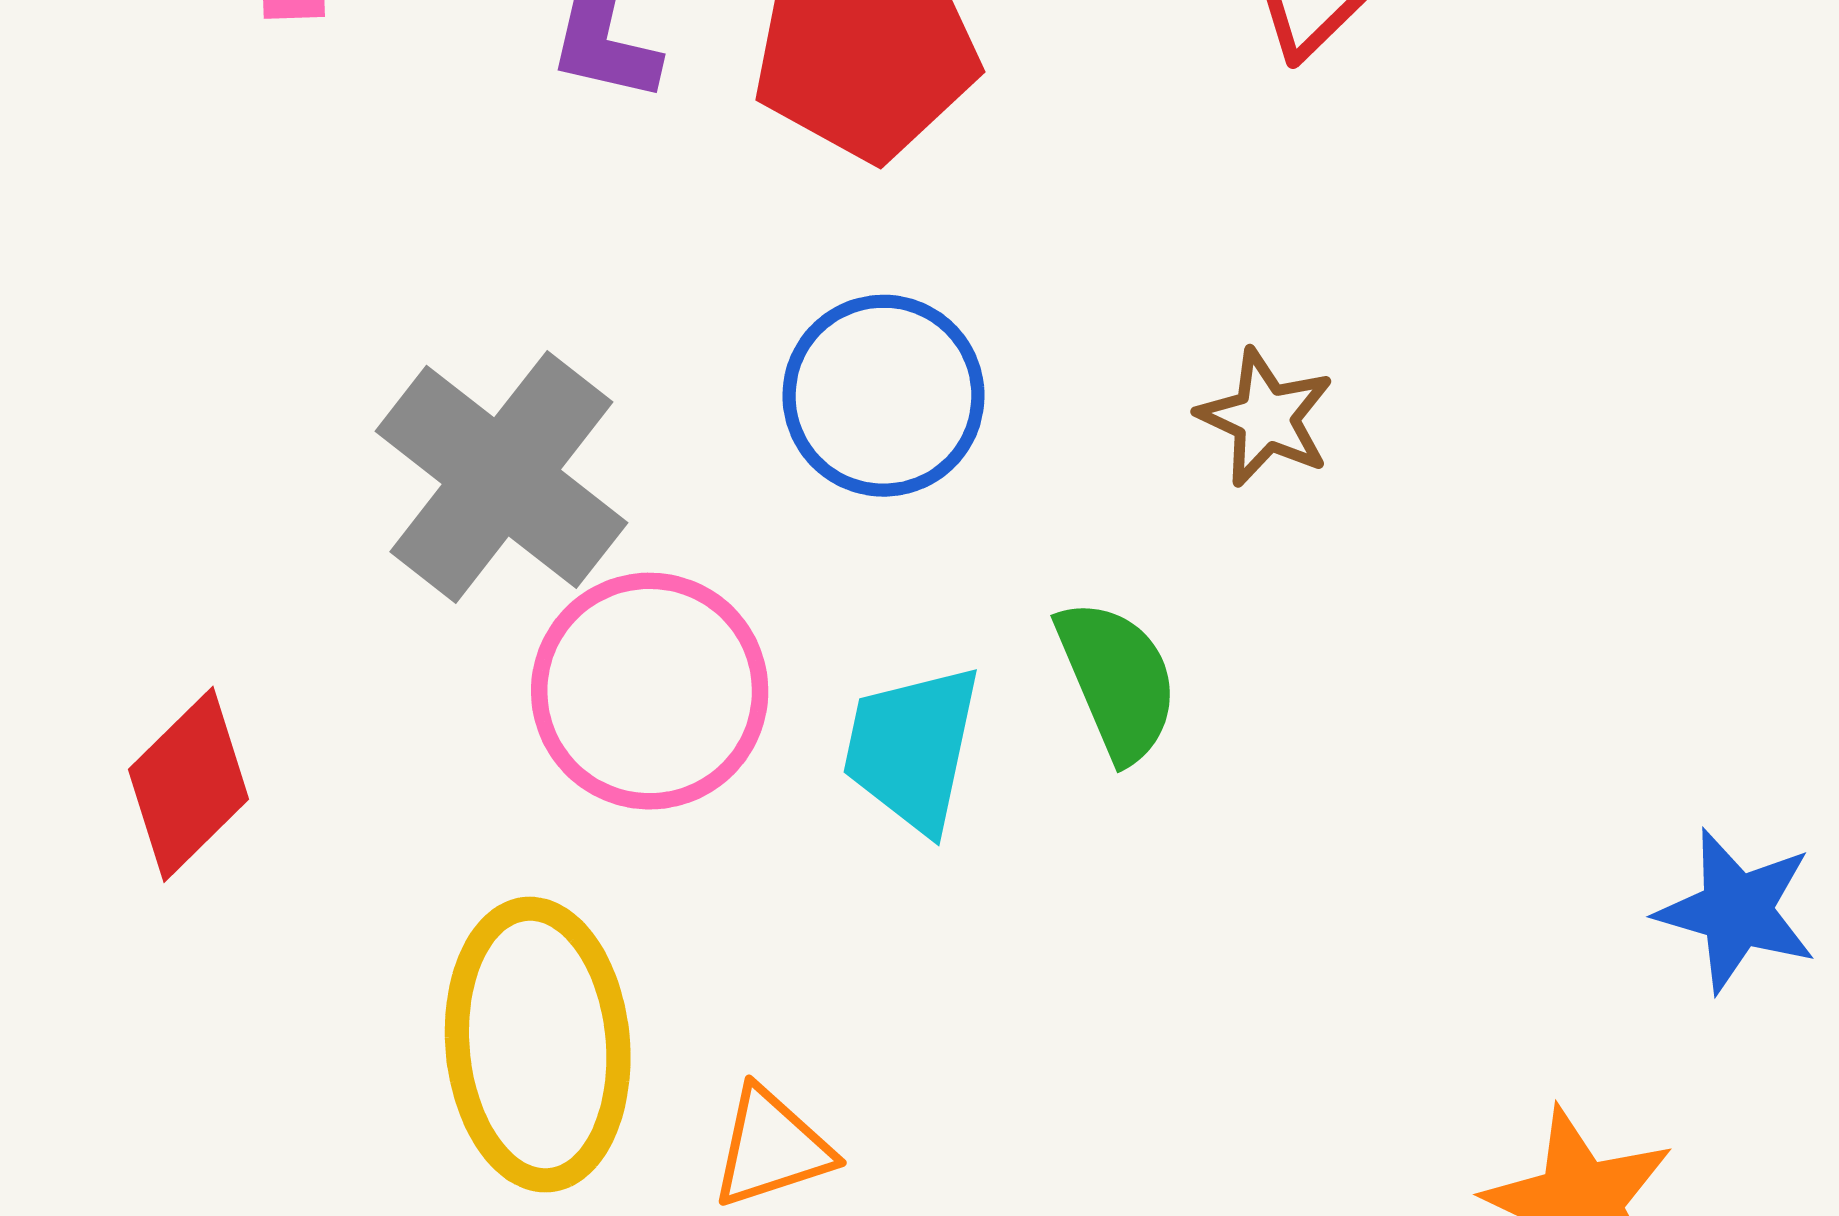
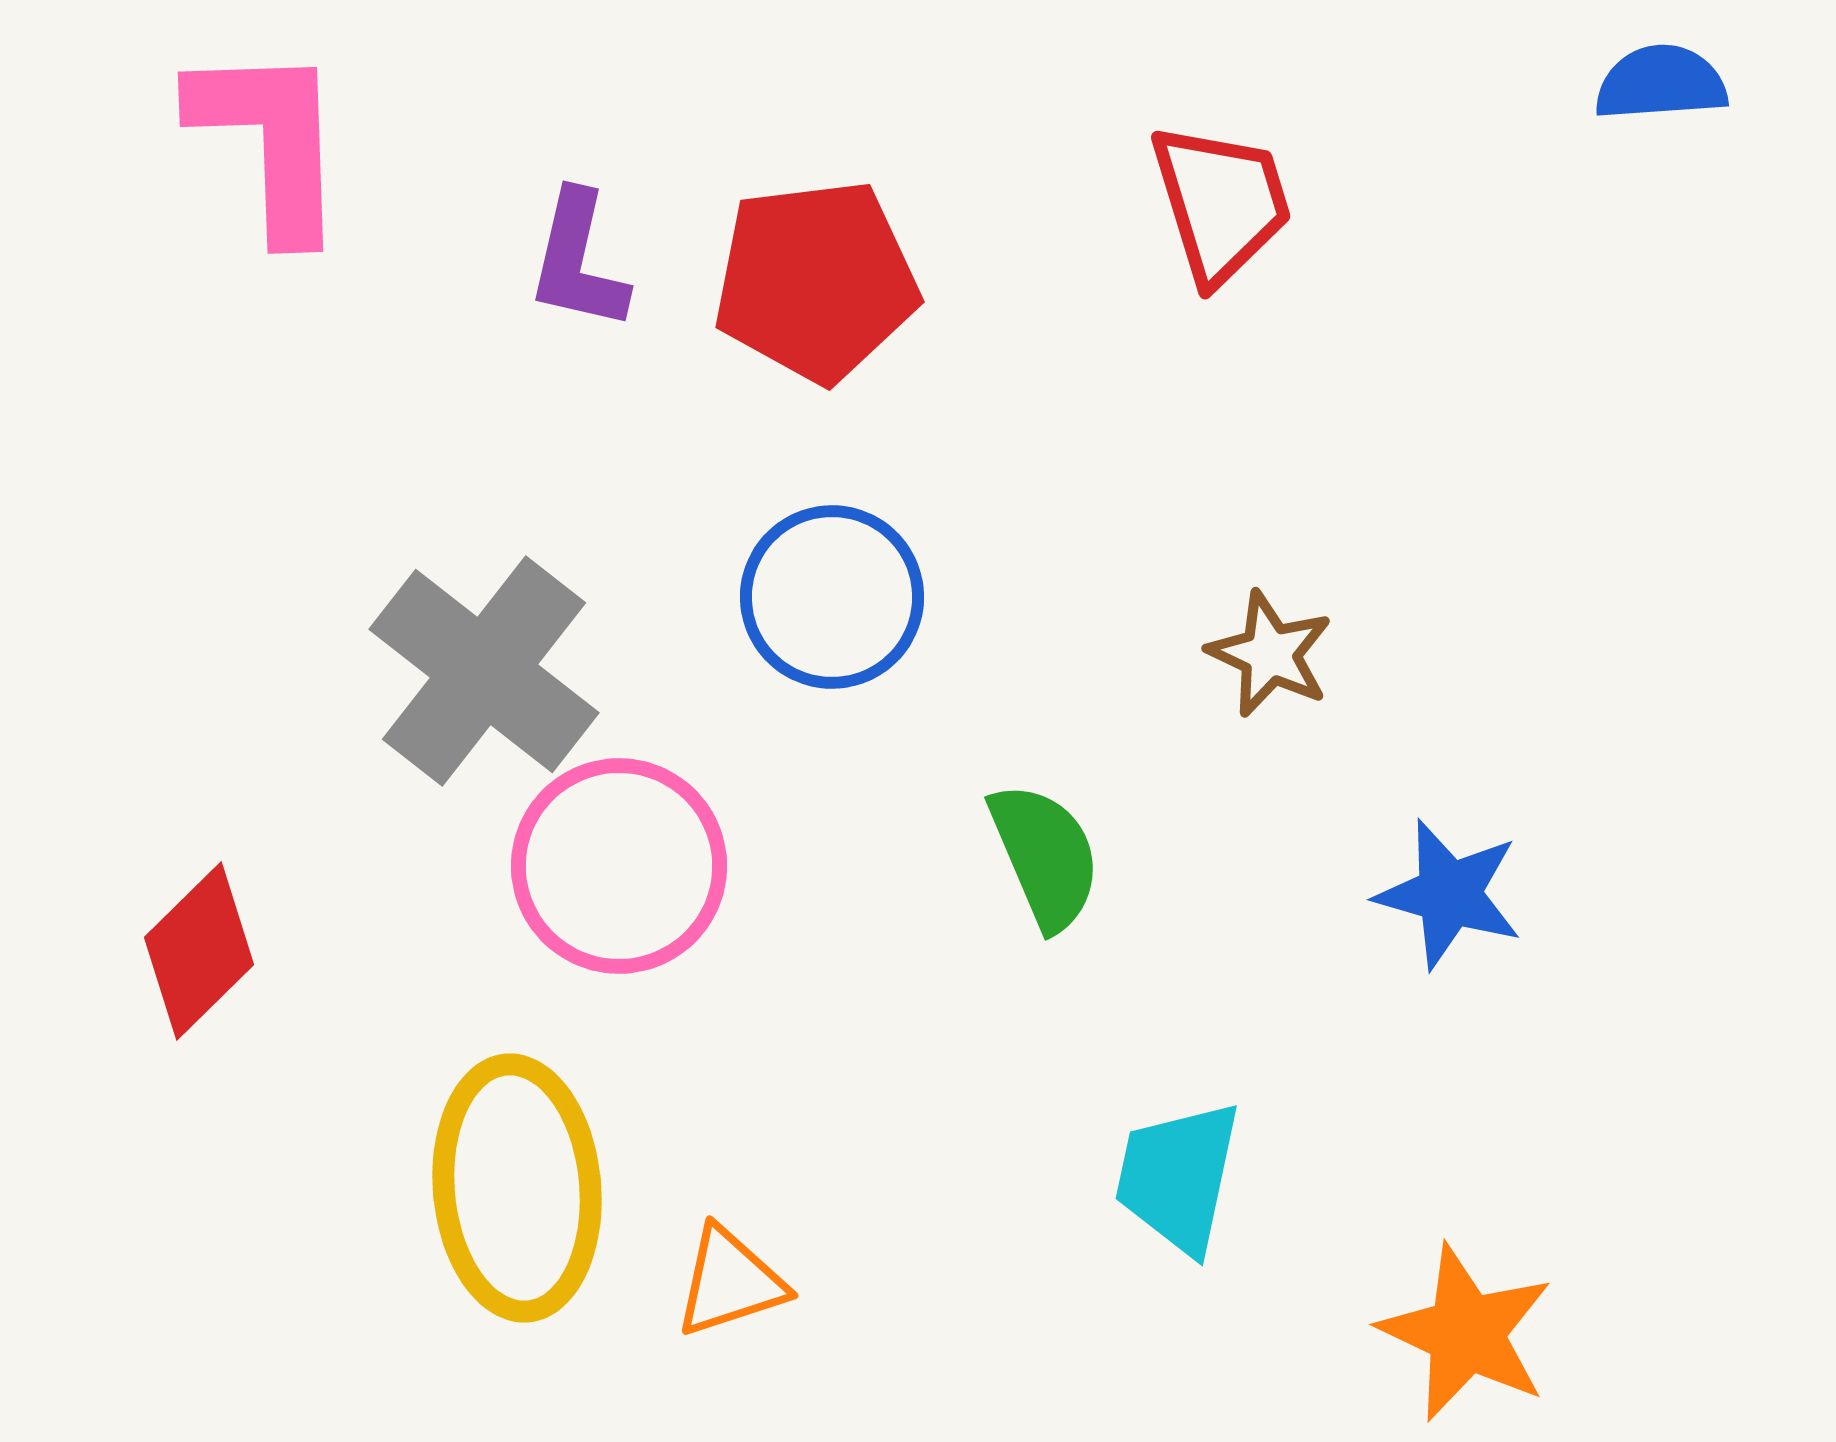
brown star: (1266, 418) -> (1270, 654), moved
cyan trapezoid: (912, 748) -> (1178, 1177), moved
blue star: (1737, 911) -> (1449, 894), moved

